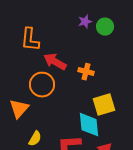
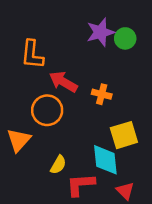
purple star: (85, 22) -> (100, 32), size x1.6
yellow semicircle: (35, 139) -> (58, 165), moved

